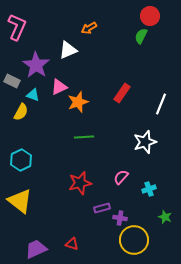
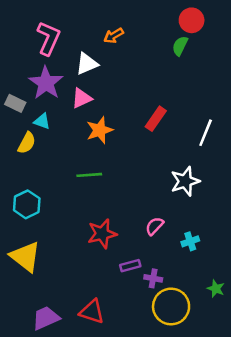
pink L-shape: (17, 27) -> (48, 38), moved
pink triangle: (59, 87) -> (82, 98), moved
green line: (84, 137) -> (89, 175), moved
green star: (165, 217) -> (216, 289), moved
red triangle: (72, 244) -> (92, 312), size x1.5

